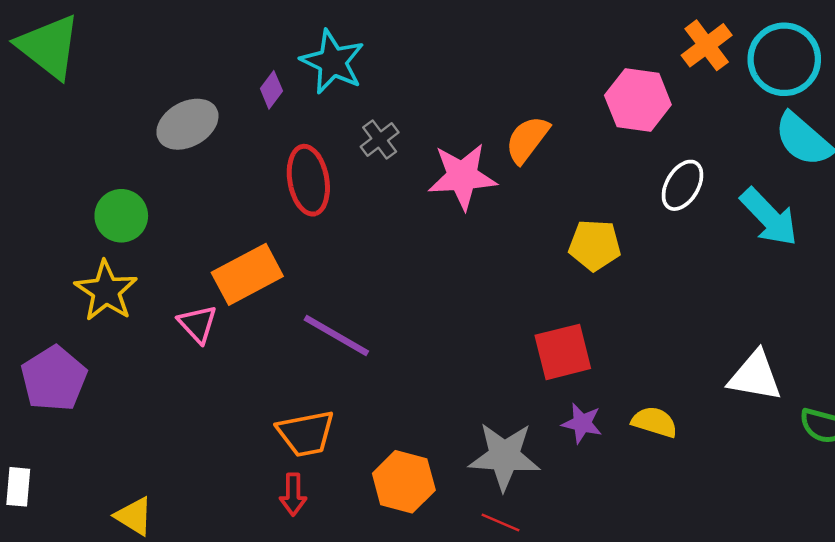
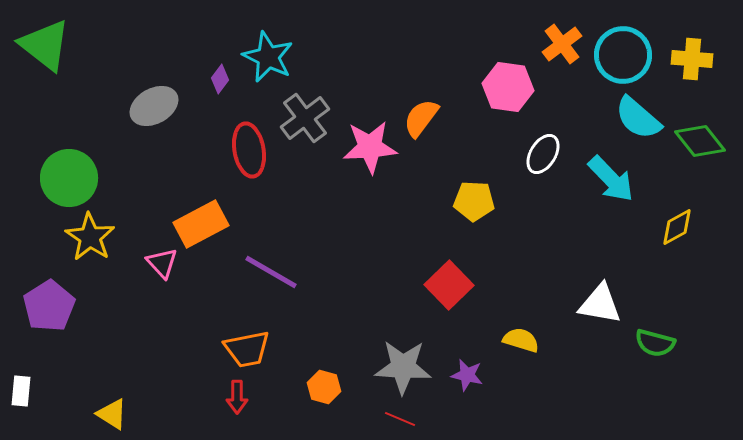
gray cross: (380, 139) -> (305, 118), size x1.6
green circle: (121, 216) -> (69, 178), moved, size x1.4
red square: (563, 352) -> (449, 285), turned -30
purple star: (582, 423) -> (467, 375), moved
orange hexagon: (404, 482) -> (324, 387), size x0.7

